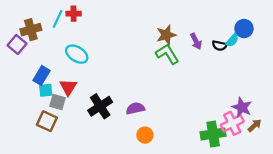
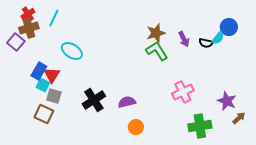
red cross: (74, 14) -> (28, 14), moved, turned -32
red triangle: (68, 87) -> (52, 75), moved
cyan square: (46, 90) -> (43, 85), turned 32
pink cross: (232, 123) -> (183, 92), moved

